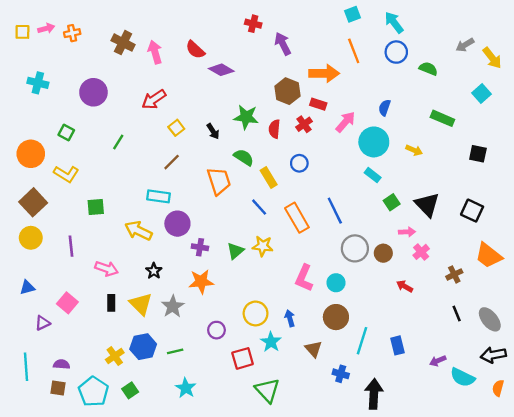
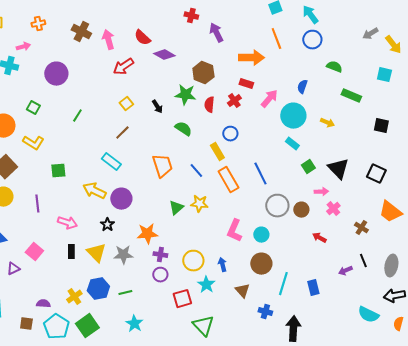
pink arrow: (46, 28) -> (23, 47), moved
green semicircle: (428, 69) -> (334, 67), moved
brown hexagon: (287, 91) -> (203, 73), moved
cyan square: (481, 93) -> (384, 75), turned -35
red arrow: (154, 99) -> (123, 67), moved
yellow rectangle: (269, 177) -> (217, 152), moved
orange trapezoid: (219, 181) -> (162, 166), moved
cyan rectangle: (159, 196) -> (111, 162), turned 30
purple circle: (177, 224) -> (121, 199), moved
purple cross: (200, 247) -> (160, 255), moved
brown cross: (454, 274) -> (361, 228), turned -32
gray star: (173, 306) -> (123, 255), turned 30
gray ellipse: (490, 319) -> (391, 266), turned 50
purple arrow: (438, 361) -> (345, 271), moved
purple semicircle: (62, 364) -> (43, 304), moved
green square: (130, 390) -> (87, 326), size x1.6

